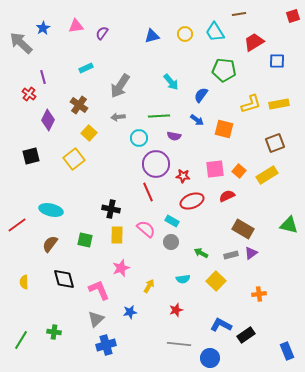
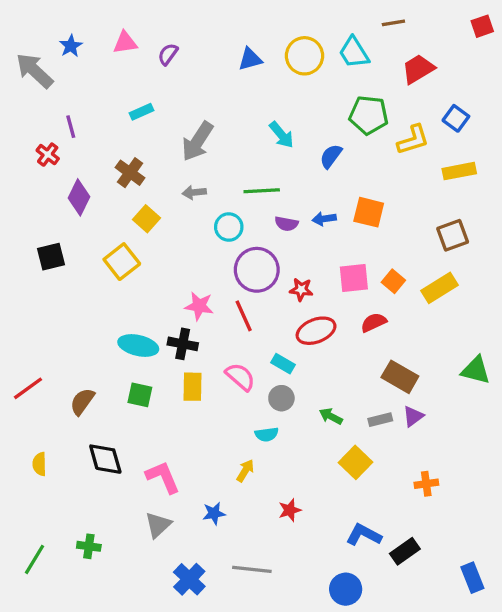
yellow circle: (185, 34) -> (304, 56), size x1.5
blue square: (277, 61) -> (456, 118), moved, turned 35
yellow L-shape: (251, 104) -> (413, 140), moved
blue arrow: (197, 120) -> (324, 219), moved, turned 136
cyan ellipse: (51, 210) -> (138, 346), moved
red line: (17, 225) -> (28, 388), moved
pink star: (121, 268) -> (199, 306), moved, turned 30
cyan semicircle: (183, 279) -> (267, 434), moved
gray line: (179, 344) -> (252, 569), moved
blue cross: (106, 345) -> (189, 579), moved, turned -30

